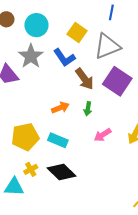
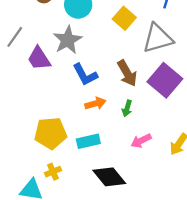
blue L-shape: (64, 58) -> (85, 75), moved
cyan rectangle: (58, 140) -> (88, 141), turned -42
black diamond: (61, 172) -> (109, 177), moved

